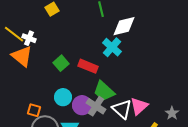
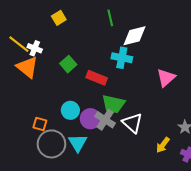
cyan cross: (112, 47) -> (122, 58), turned -30
green square: (61, 63) -> (68, 64), moved
green trapezoid: (104, 91) -> (113, 104), turned -30
pink triangle: (139, 106) -> (166, 78), moved

